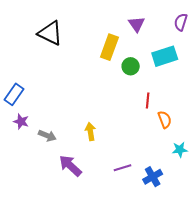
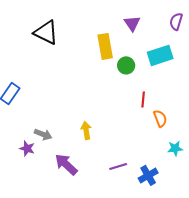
yellow rectangle: (109, 47) -> (105, 46), turned -30
purple star: (21, 121) -> (27, 148), moved

